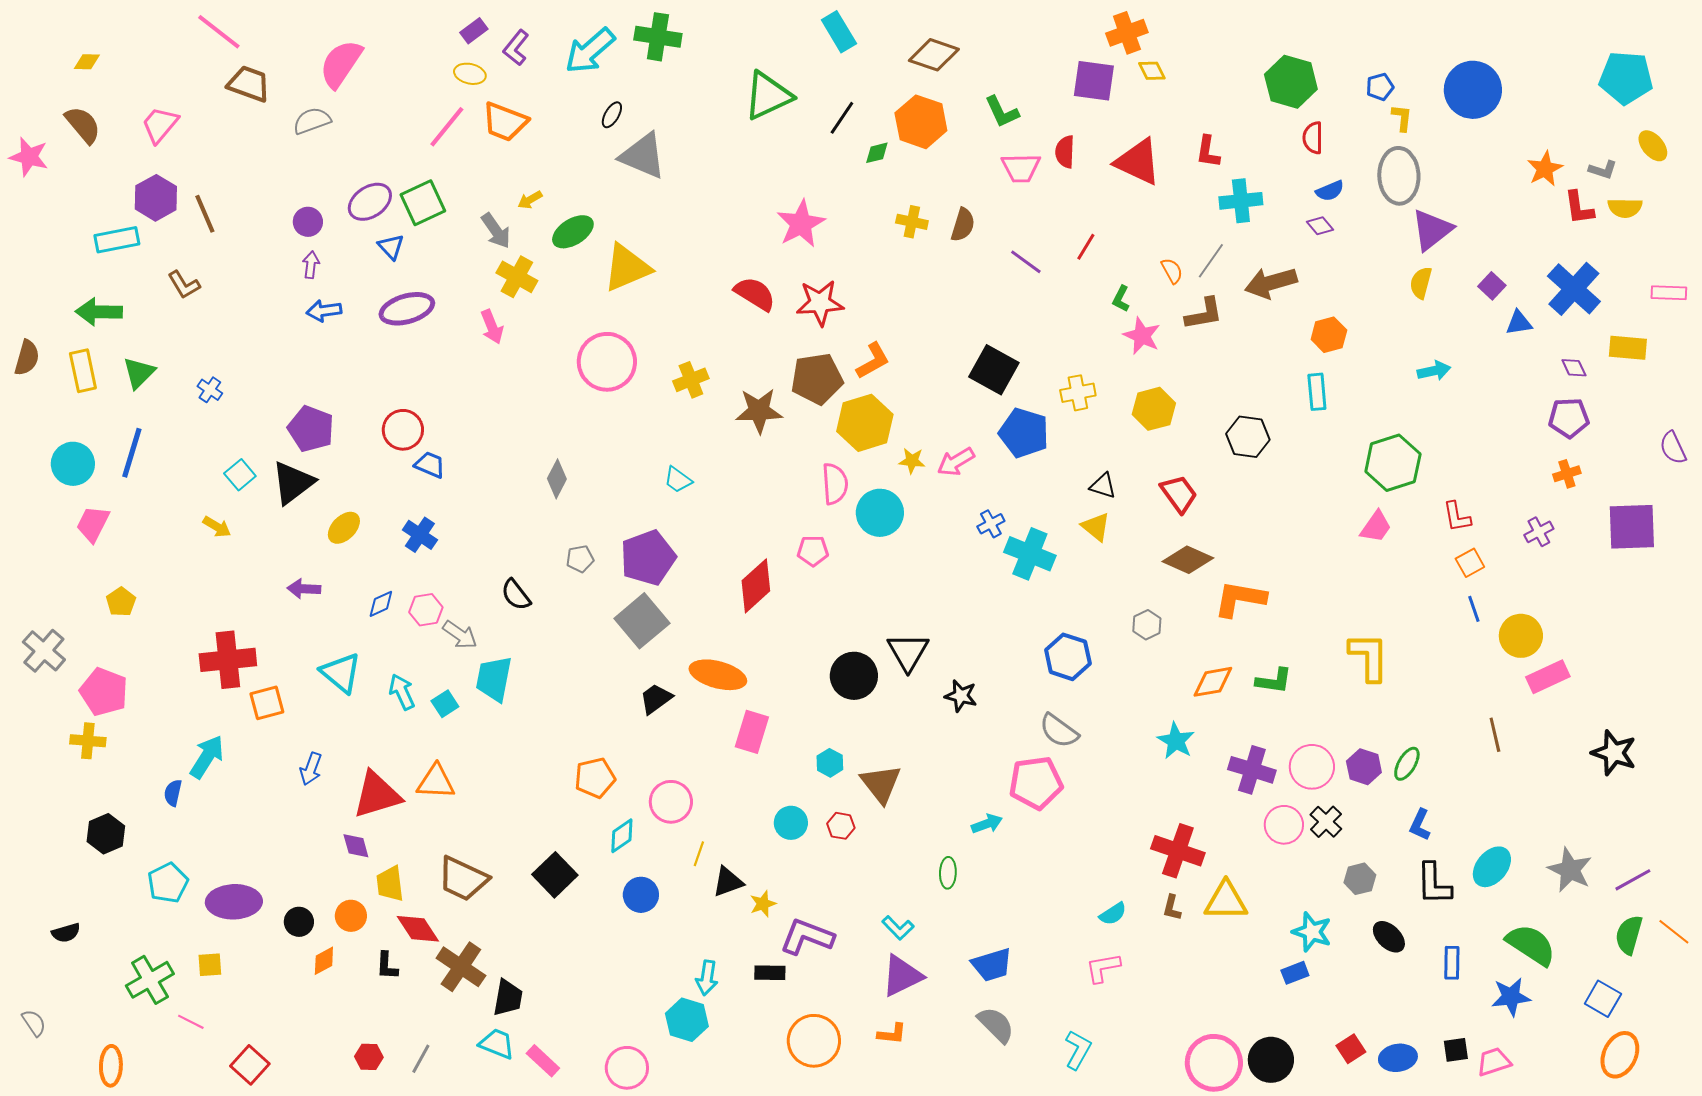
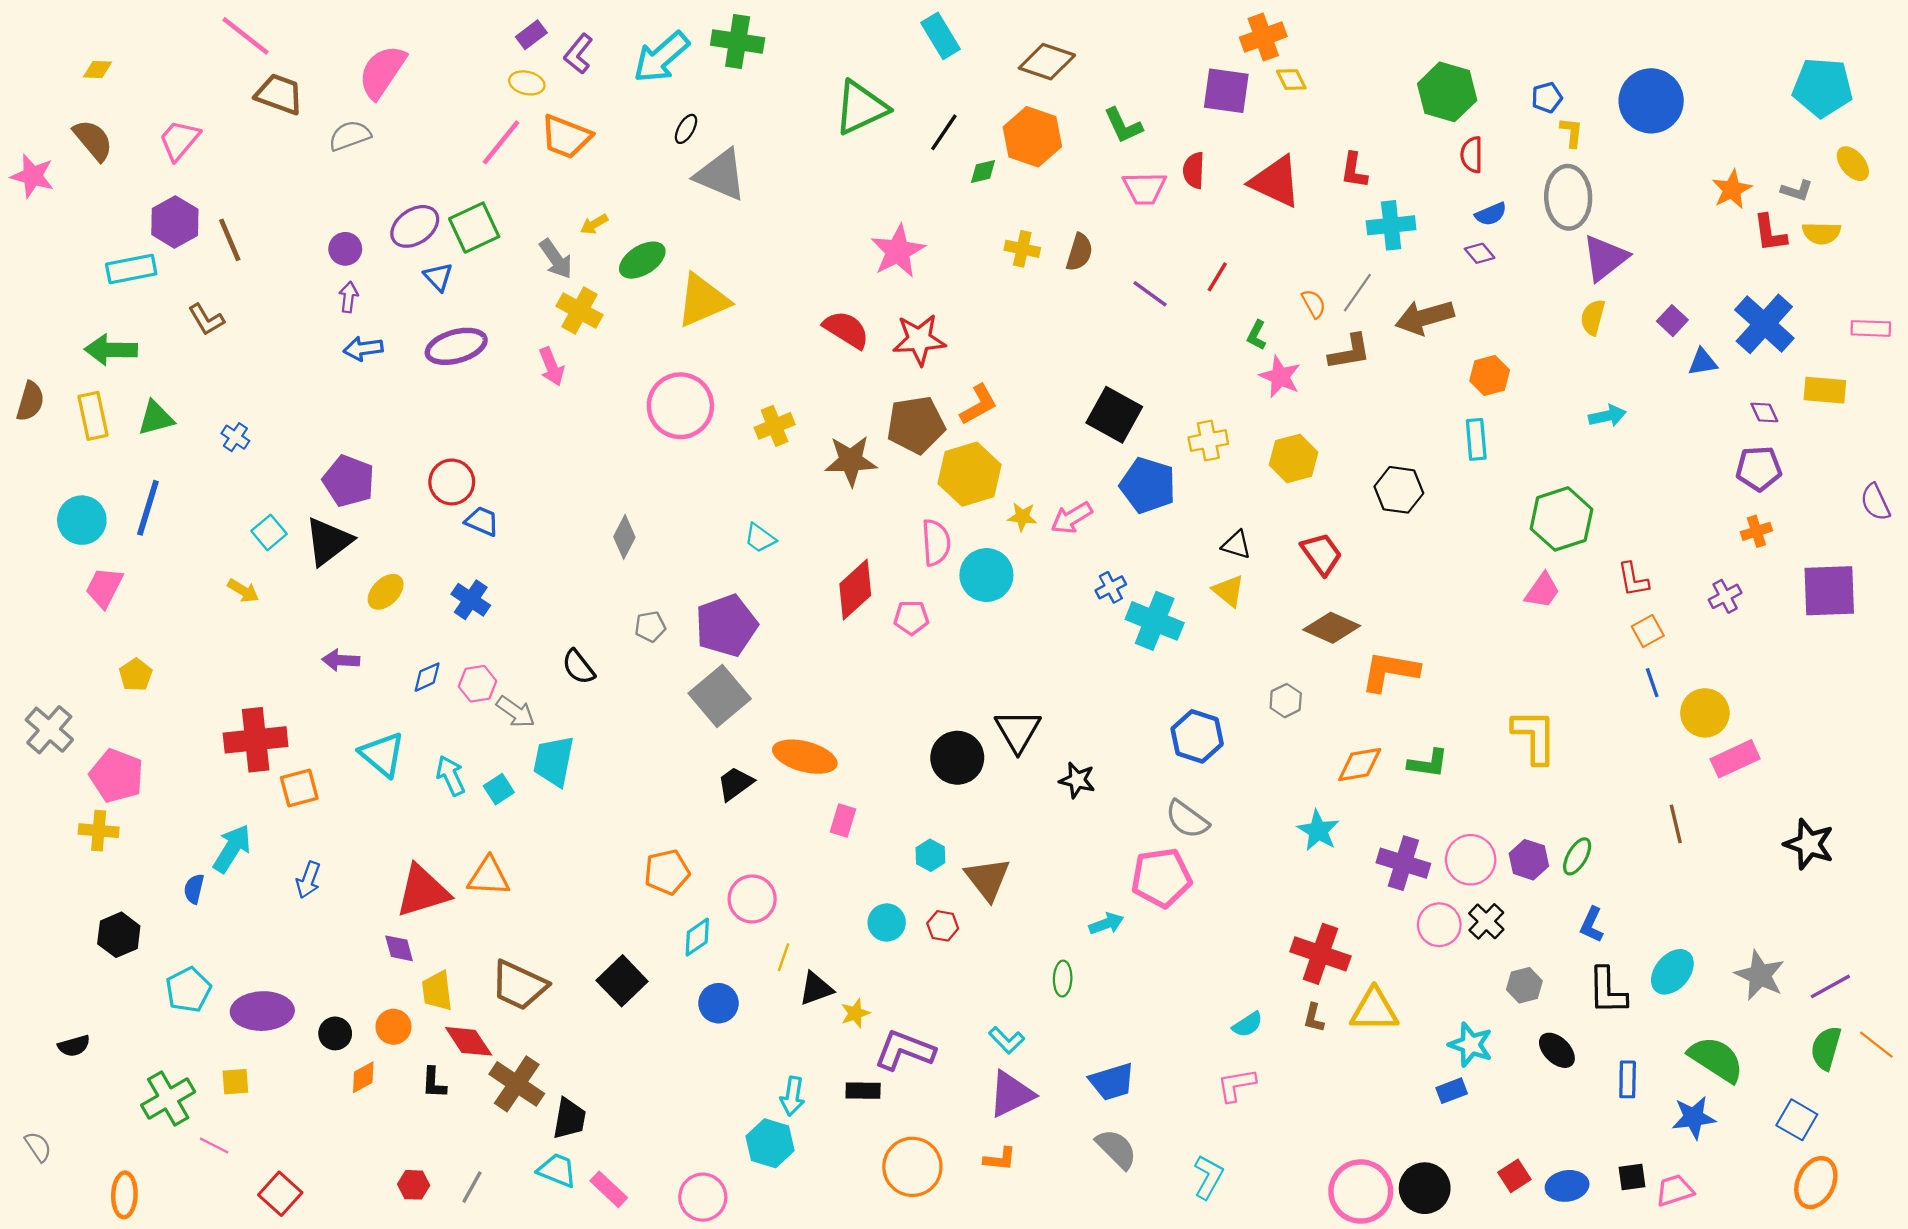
green triangle: (139, 373) -> (156, 418), turned 30
red diamond: (756, 586) -> (855, 590), moved
pink rectangle: (752, 732) -> (843, 820), size x0.7
blue arrow: (311, 769) -> (308, 880), moved

